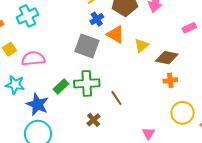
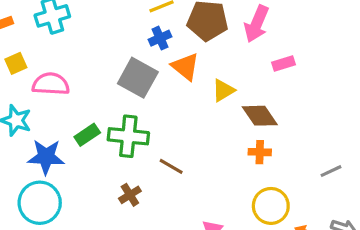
pink rectangle: (189, 28) -> (284, 63), moved
brown diamond: (167, 58) -> (260, 116), turned 35
brown line: (116, 98) -> (171, 166), turned -35
blue star: (37, 104) -> (46, 157), turned -30

